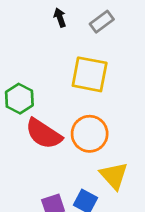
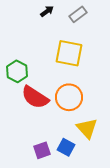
black arrow: (60, 18) -> (47, 11), turned 72

